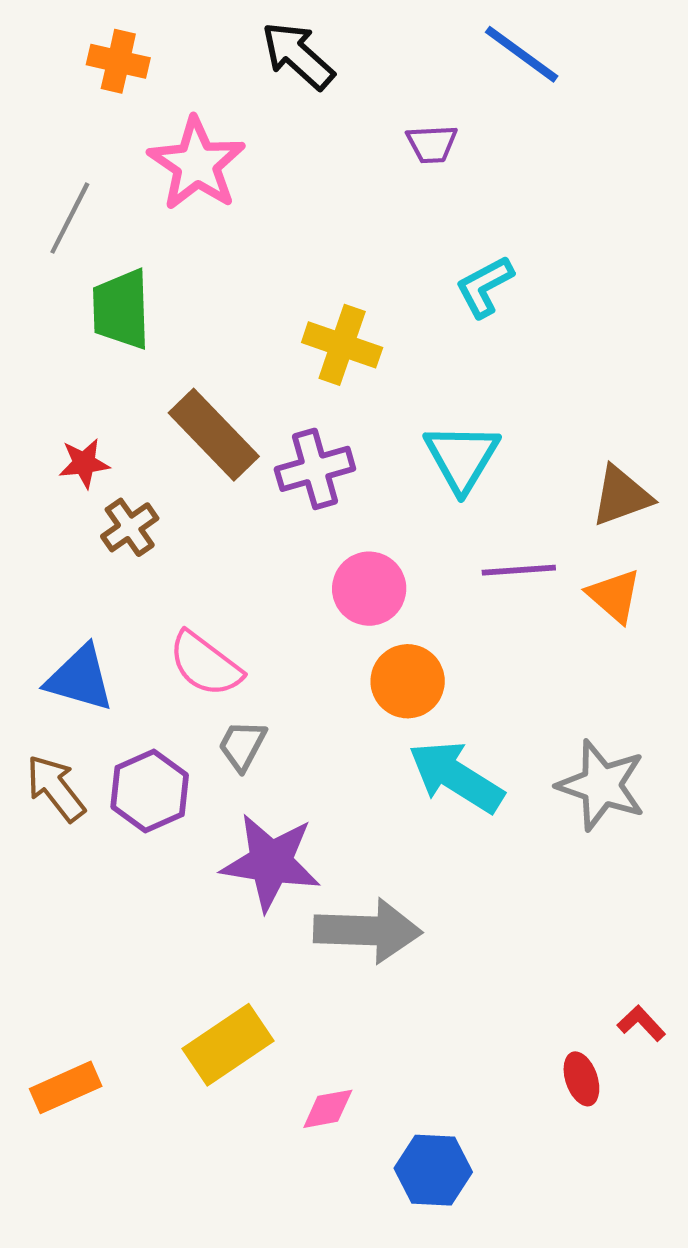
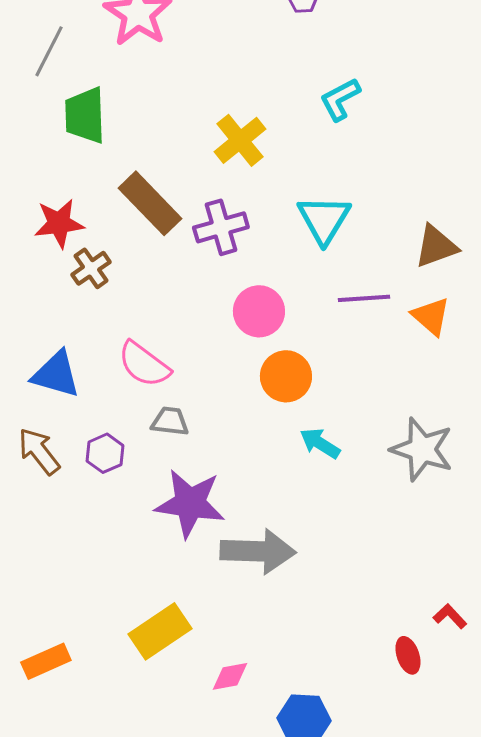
yellow cross: (342, 345) -> (240, 140), turned 32
red star: (84, 463) -> (59, 223), size x1.4
gray trapezoid: (242, 745) -> (170, 421), turned 69
cyan arrow: (456, 777) -> (320, 443), size x0.6
purple hexagon: (150, 791) -> (105, 453), size x0.7

